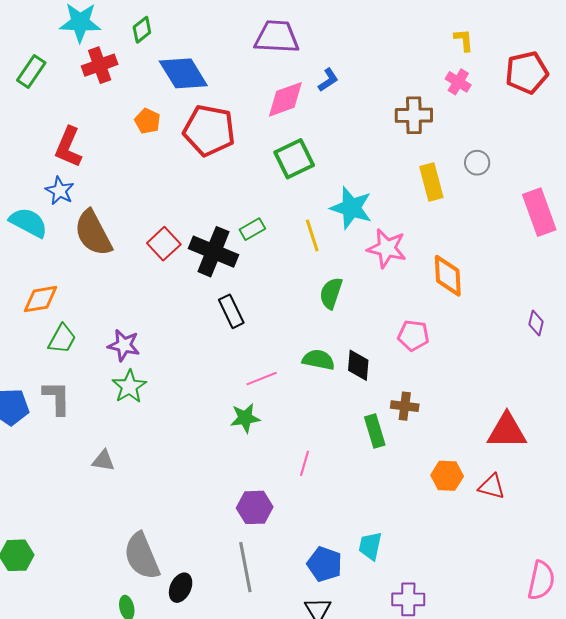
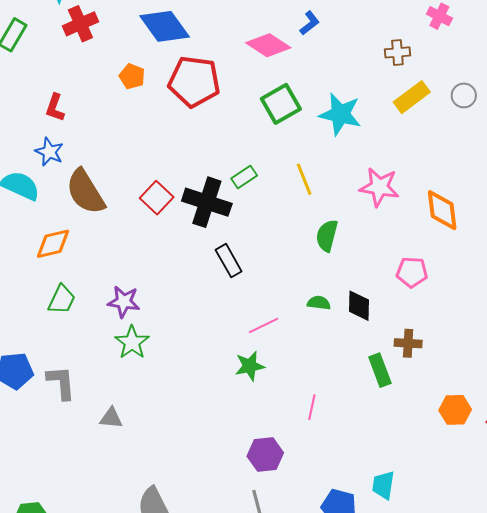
pink diamond: (285, 99) -> (268, 45), turned 57
brown cross: (414, 115) -> (397, 52), size x0.7
red L-shape: (68, 147) -> (55, 108), size x0.7
yellow rectangle: (431, 182) -> (412, 97), moved, turned 72
cyan star: (351, 208) -> (340, 114), moved
orange diamond: (41, 299) -> (53, 244), moved
green semicircle: (318, 360) -> (319, 303), size x0.7
gray L-shape: (57, 398) -> (61, 383), moved

